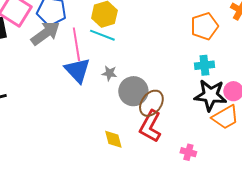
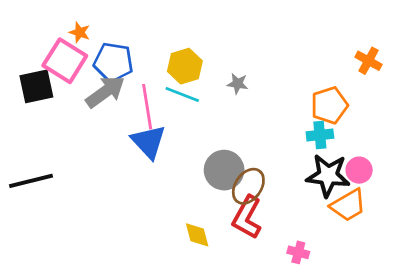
orange pentagon: (204, 26) -> (329, 105), moved
gray star: (109, 73) -> (238, 84), moved

